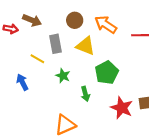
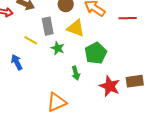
green star: (63, 76) -> (58, 48), moved

